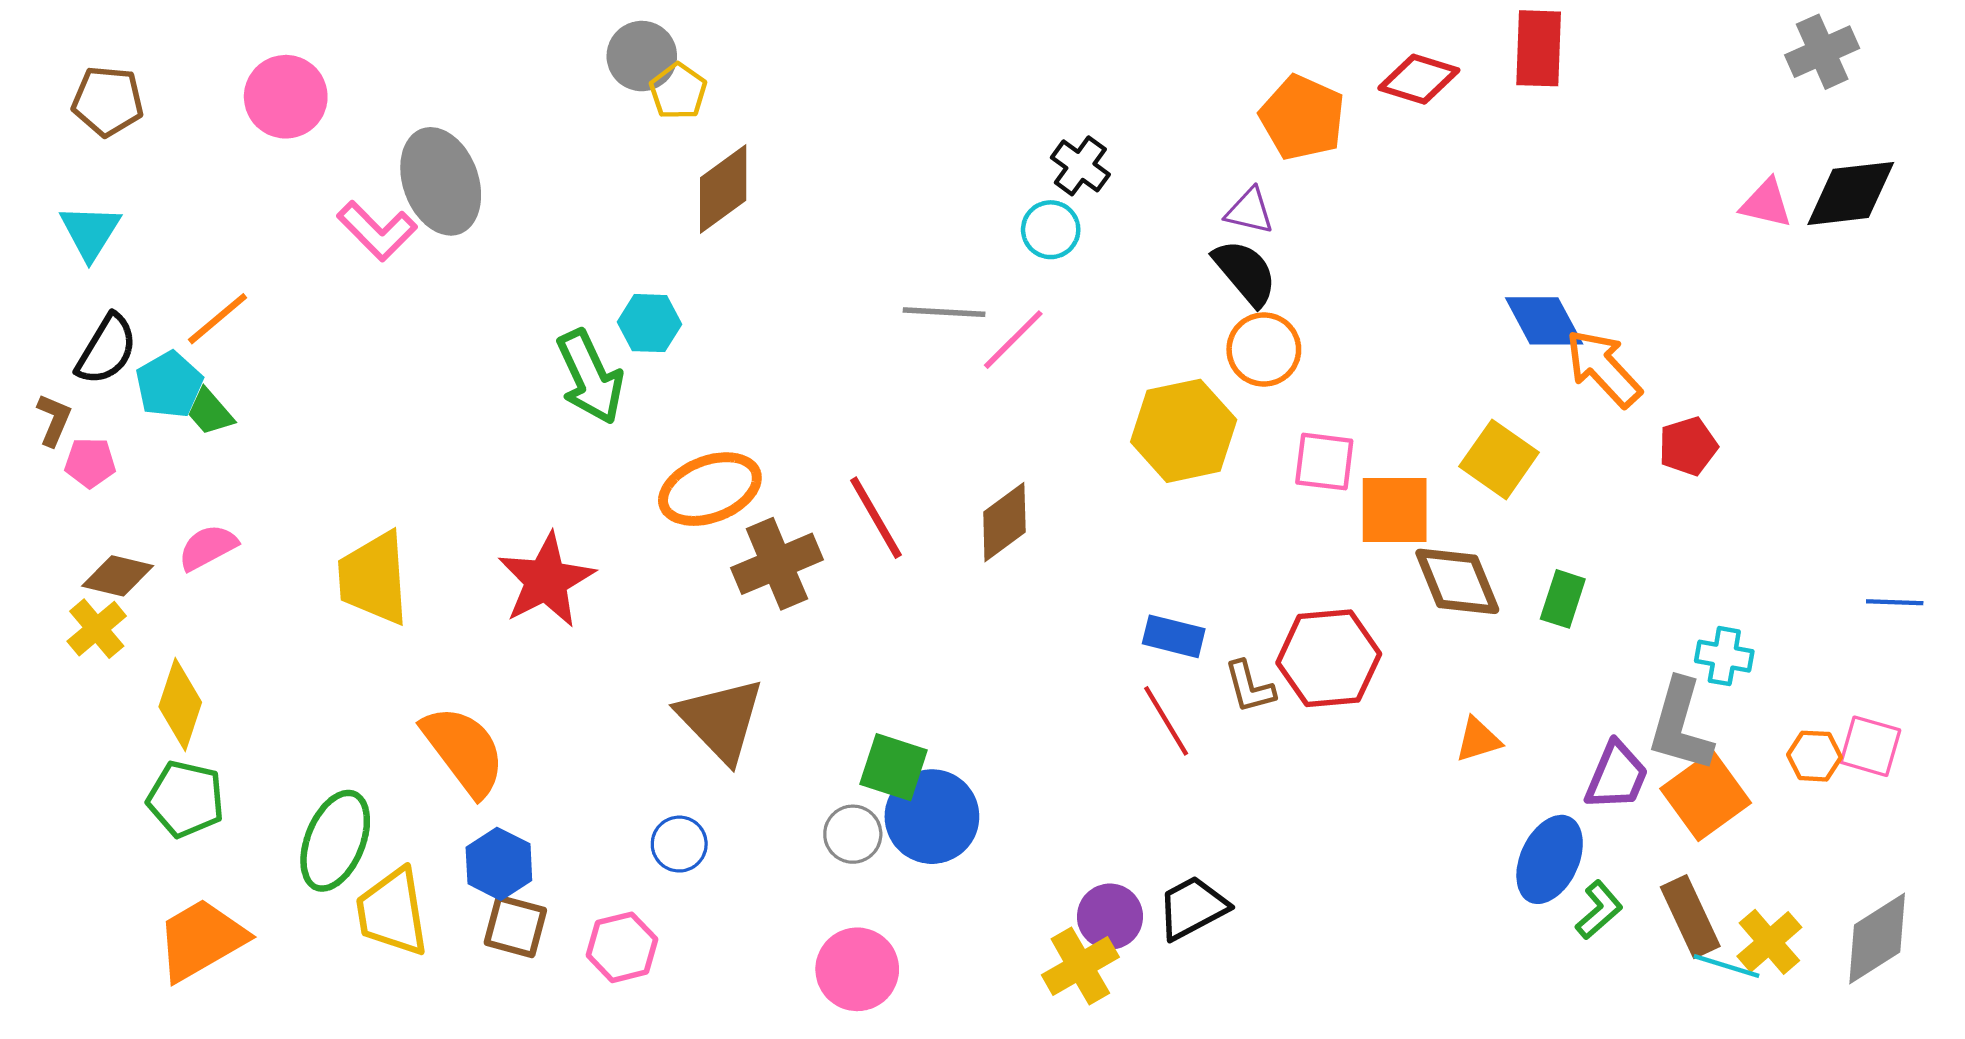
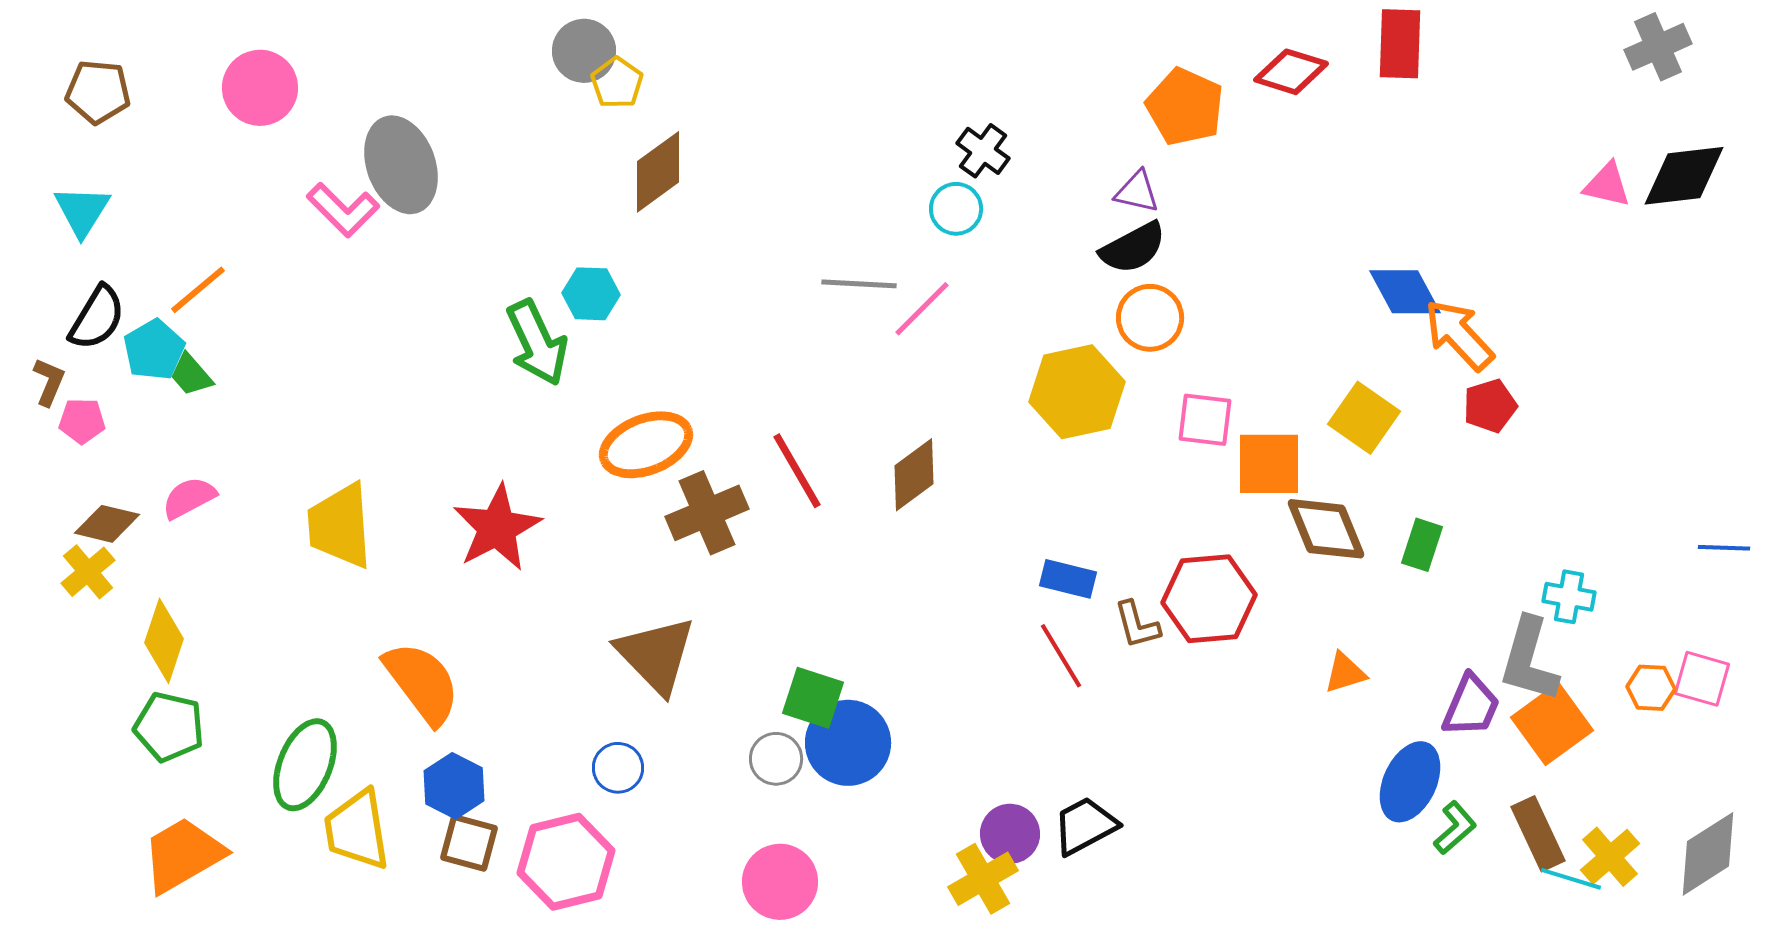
black semicircle: (1245, 273) -> (1133, 248), turned 102
red pentagon: (1688, 446) -> (1490, 406), moved
pink hexagon: (622, 947) -> (566, 862), size x1.5

